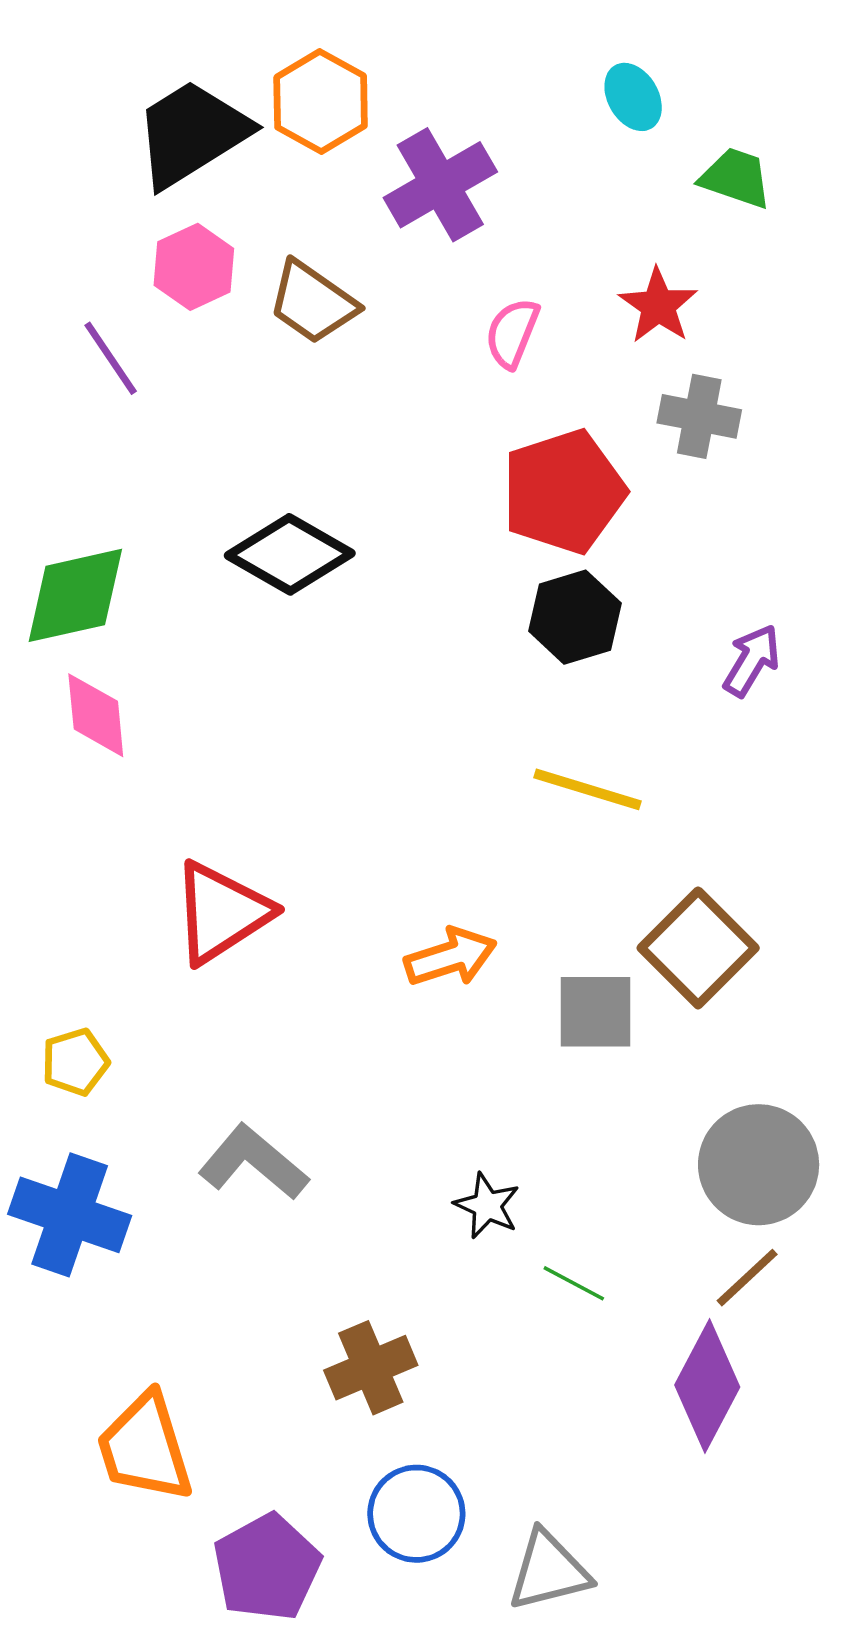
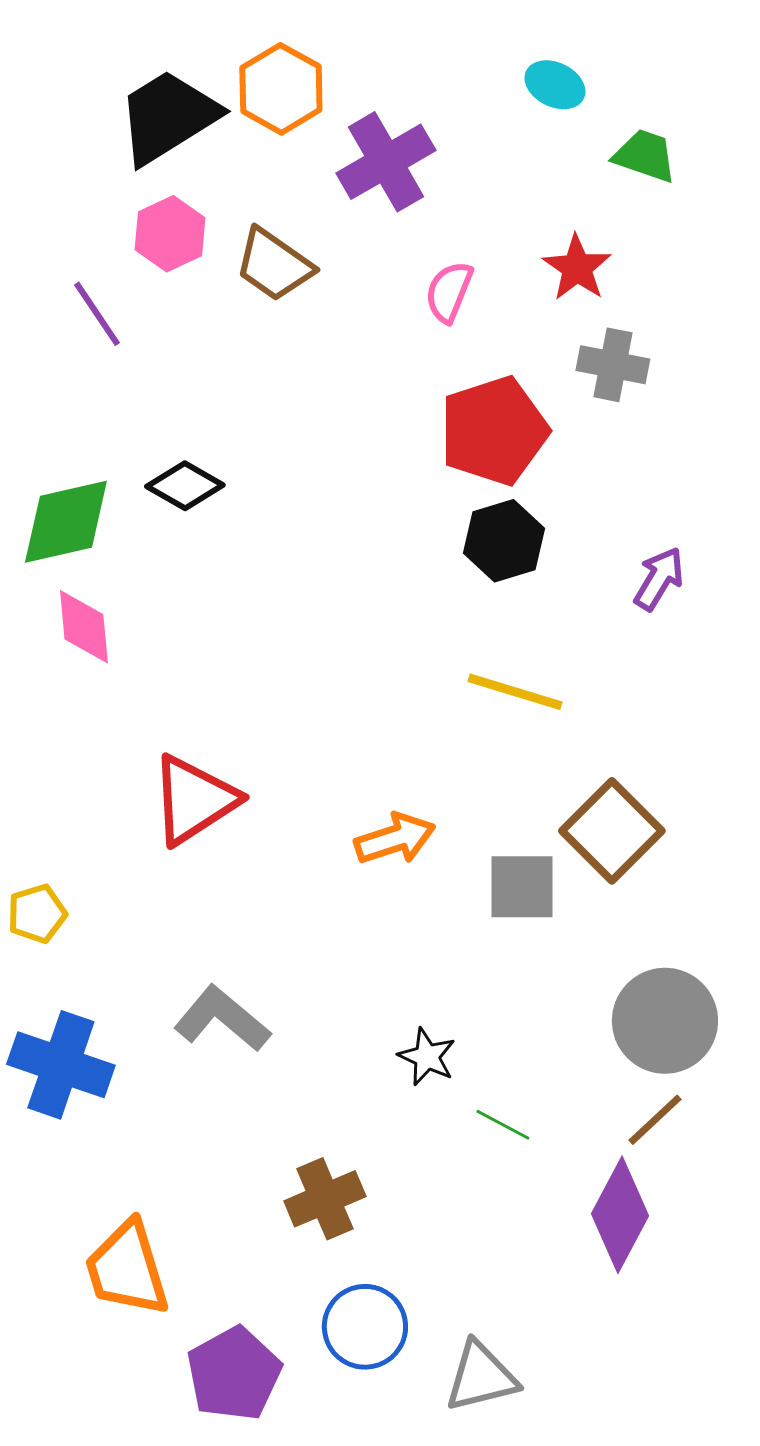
cyan ellipse: (633, 97) -> (555, 85), turned -34
black diamond: (290, 554) -> (185, 486), moved, size x0.7
yellow pentagon: (75, 1062) -> (37, 914), moved

